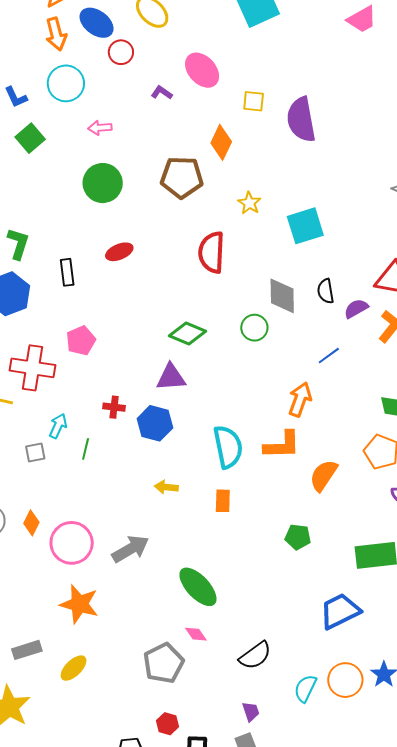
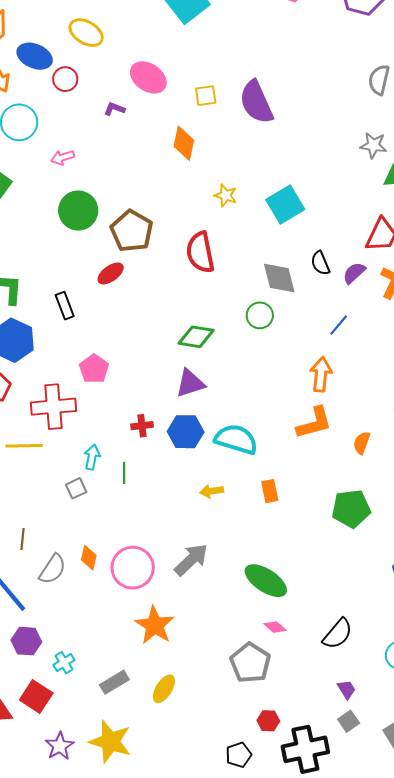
brown pentagon: (182, 177) -> (132, 231), moved, turned -30
cyan semicircle: (228, 447) -> (236, 439), moved, turned -48
orange semicircle: (324, 475) -> (362, 443), size x0.7
green pentagon: (298, 537) -> (351, 509), size x1.5
orange star: (79, 604) -> (155, 625), turned 30

